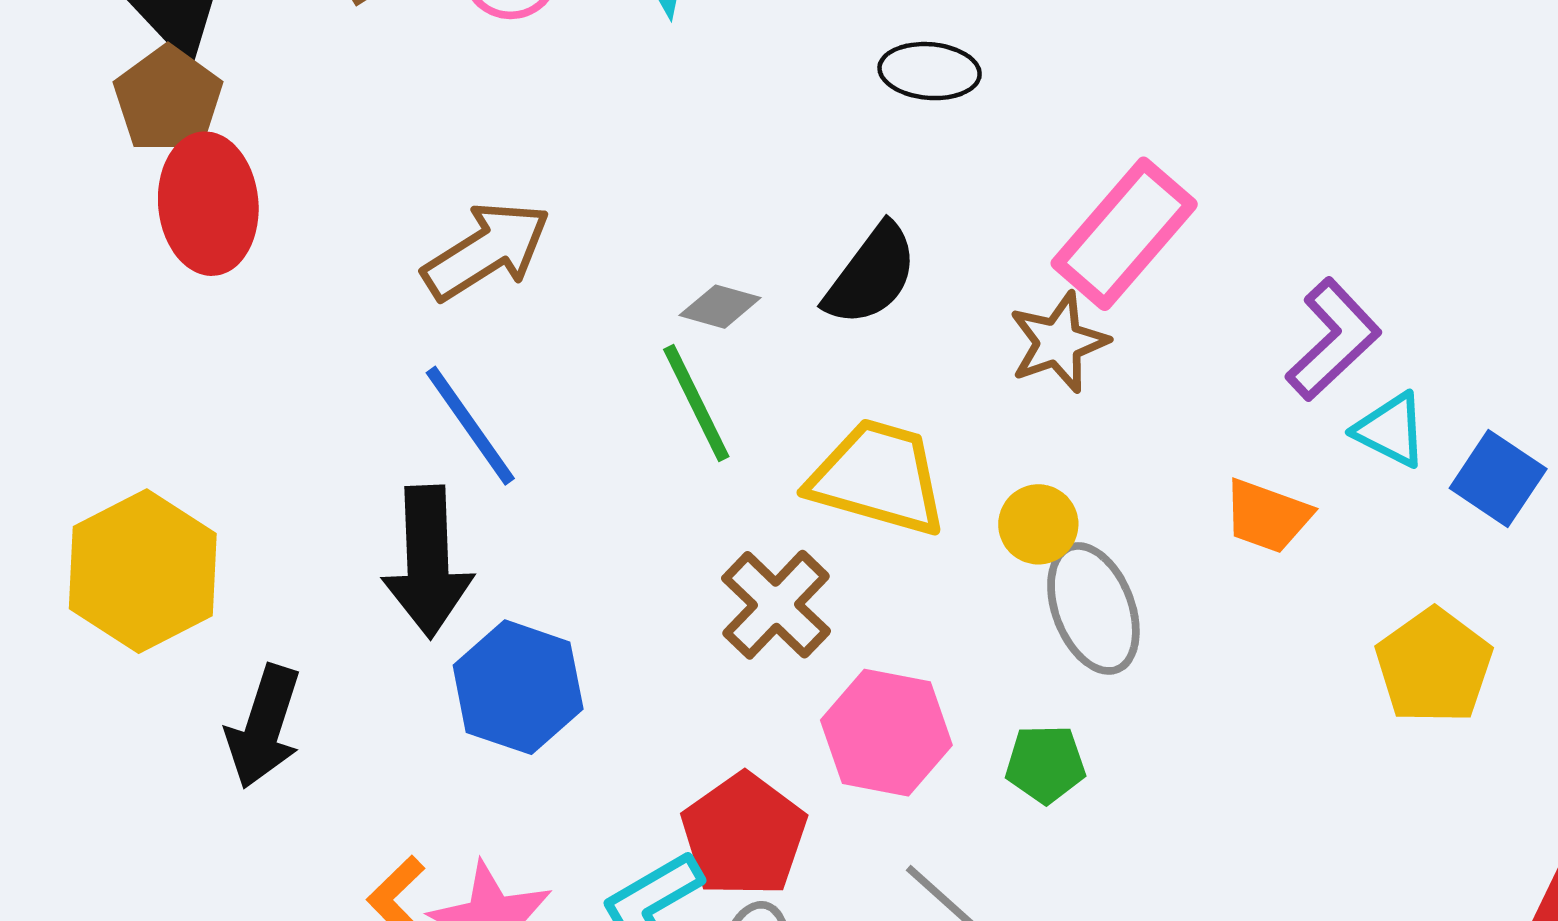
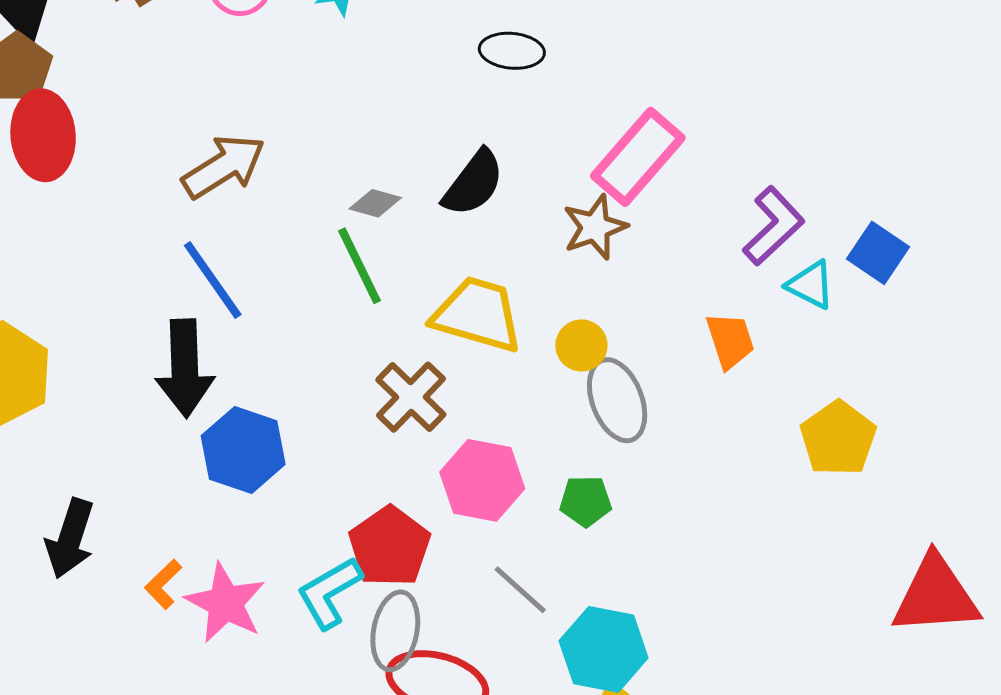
blue square: (1498, 478) -> (878, 253), moved
orange trapezoid: (1267, 516) -> (730, 341), turned -128
black arrow: (264, 727) -> (70, 539), moved

